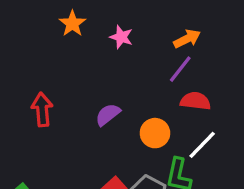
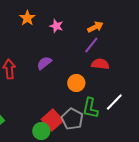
purple semicircle: (108, 115) -> (44, 63), moved
white line: (202, 145) -> (114, 102), moved

